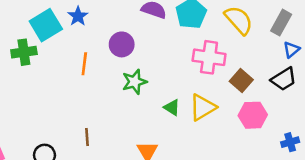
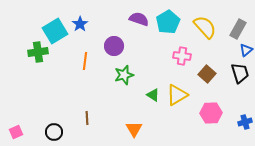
pink cross: (209, 57) -> (182, 56), size x0.7
black trapezoid: (284, 79) -> (240, 73), turned -75
pink hexagon: (253, 115) -> (211, 113), moved

